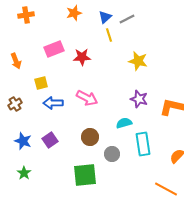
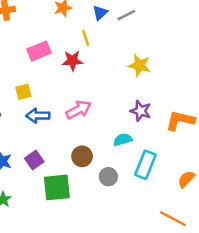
yellow line: (109, 35) -> (86, 38), moved
pink arrow: (87, 98) -> (78, 110), turned -55
cyan rectangle: (143, 144) -> (145, 165), turned 30
green square: (85, 175) -> (57, 187), moved

